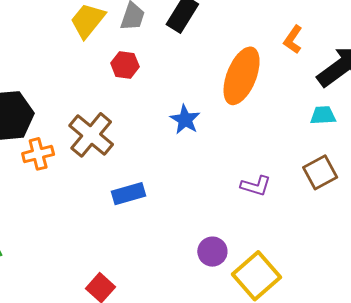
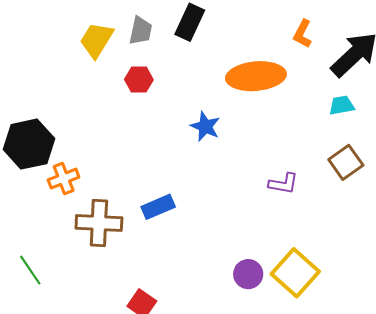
orange ellipse: (242, 76) -> (256, 76), turned 70
brown cross: (91, 135) -> (99, 223), moved, turned -30
purple circle: (212, 252) -> (248, 274), moved

